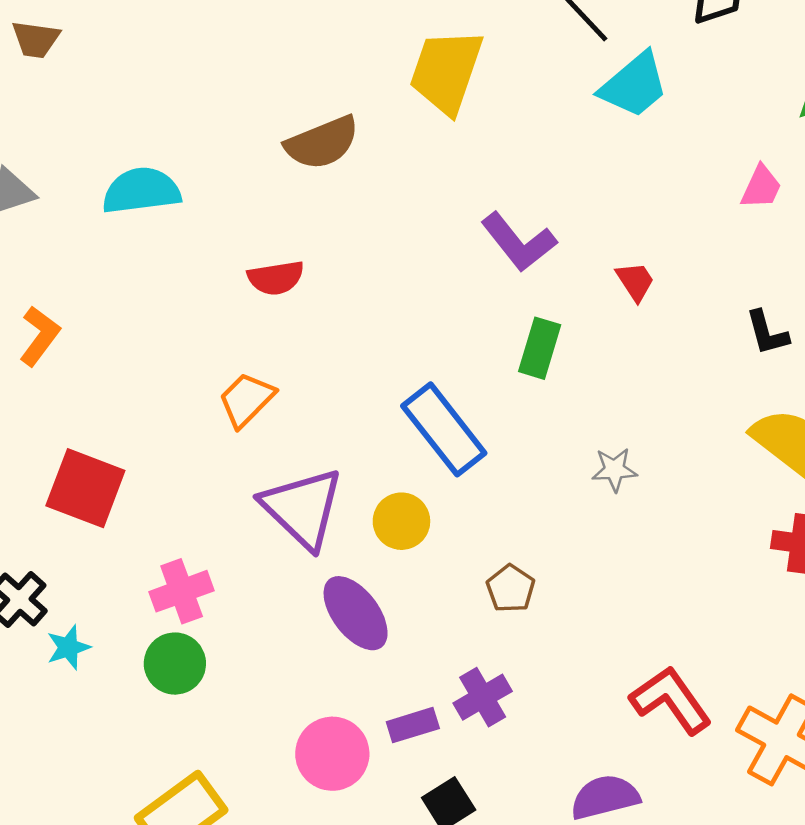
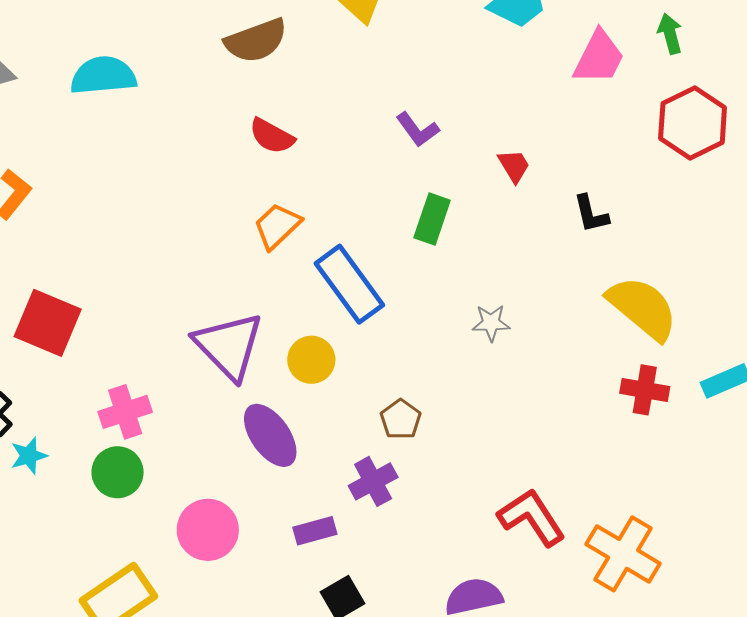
pink trapezoid: (761, 187) -> (599, 57), moved, size x1.5
purple L-shape: (519, 242) -> (418, 129), size x0.7
red semicircle: (276, 278) -> (272, 136), moved, turned 36
black L-shape: (767, 333) -> (591, 214), moved
orange trapezoid: (246, 400) -> (277, 226), moved
purple cross: (483, 697) -> (373, 481), moved
pink circle: (332, 754) -> (208, 530), moved

